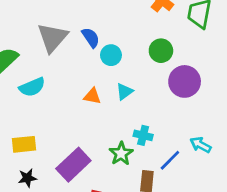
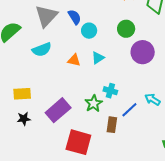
cyan semicircle: (32, 87) -> (42, 50), moved

